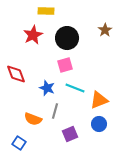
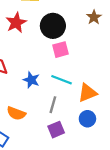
pink square: (65, 65) -> (60, 50), moved
gray line: (55, 111) -> (53, 105), moved

